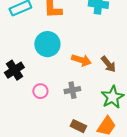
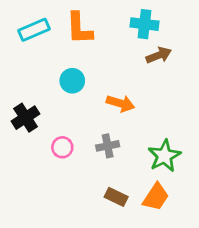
cyan circle: (47, 44) -> (72, 81), size x0.7
brown arrow: (108, 64) -> (159, 55), moved, turned -72

